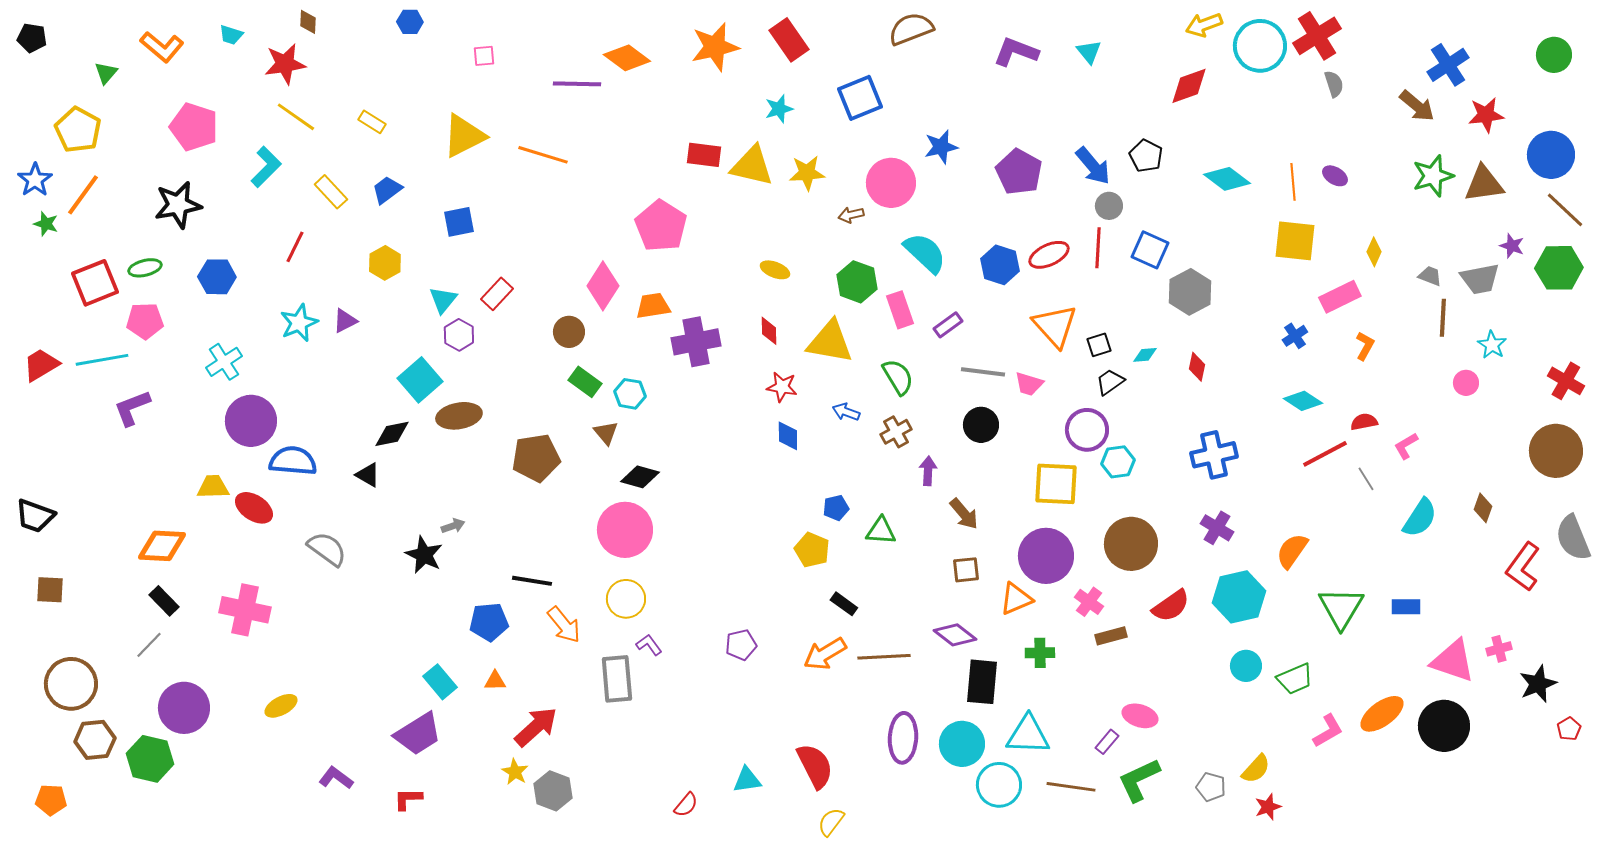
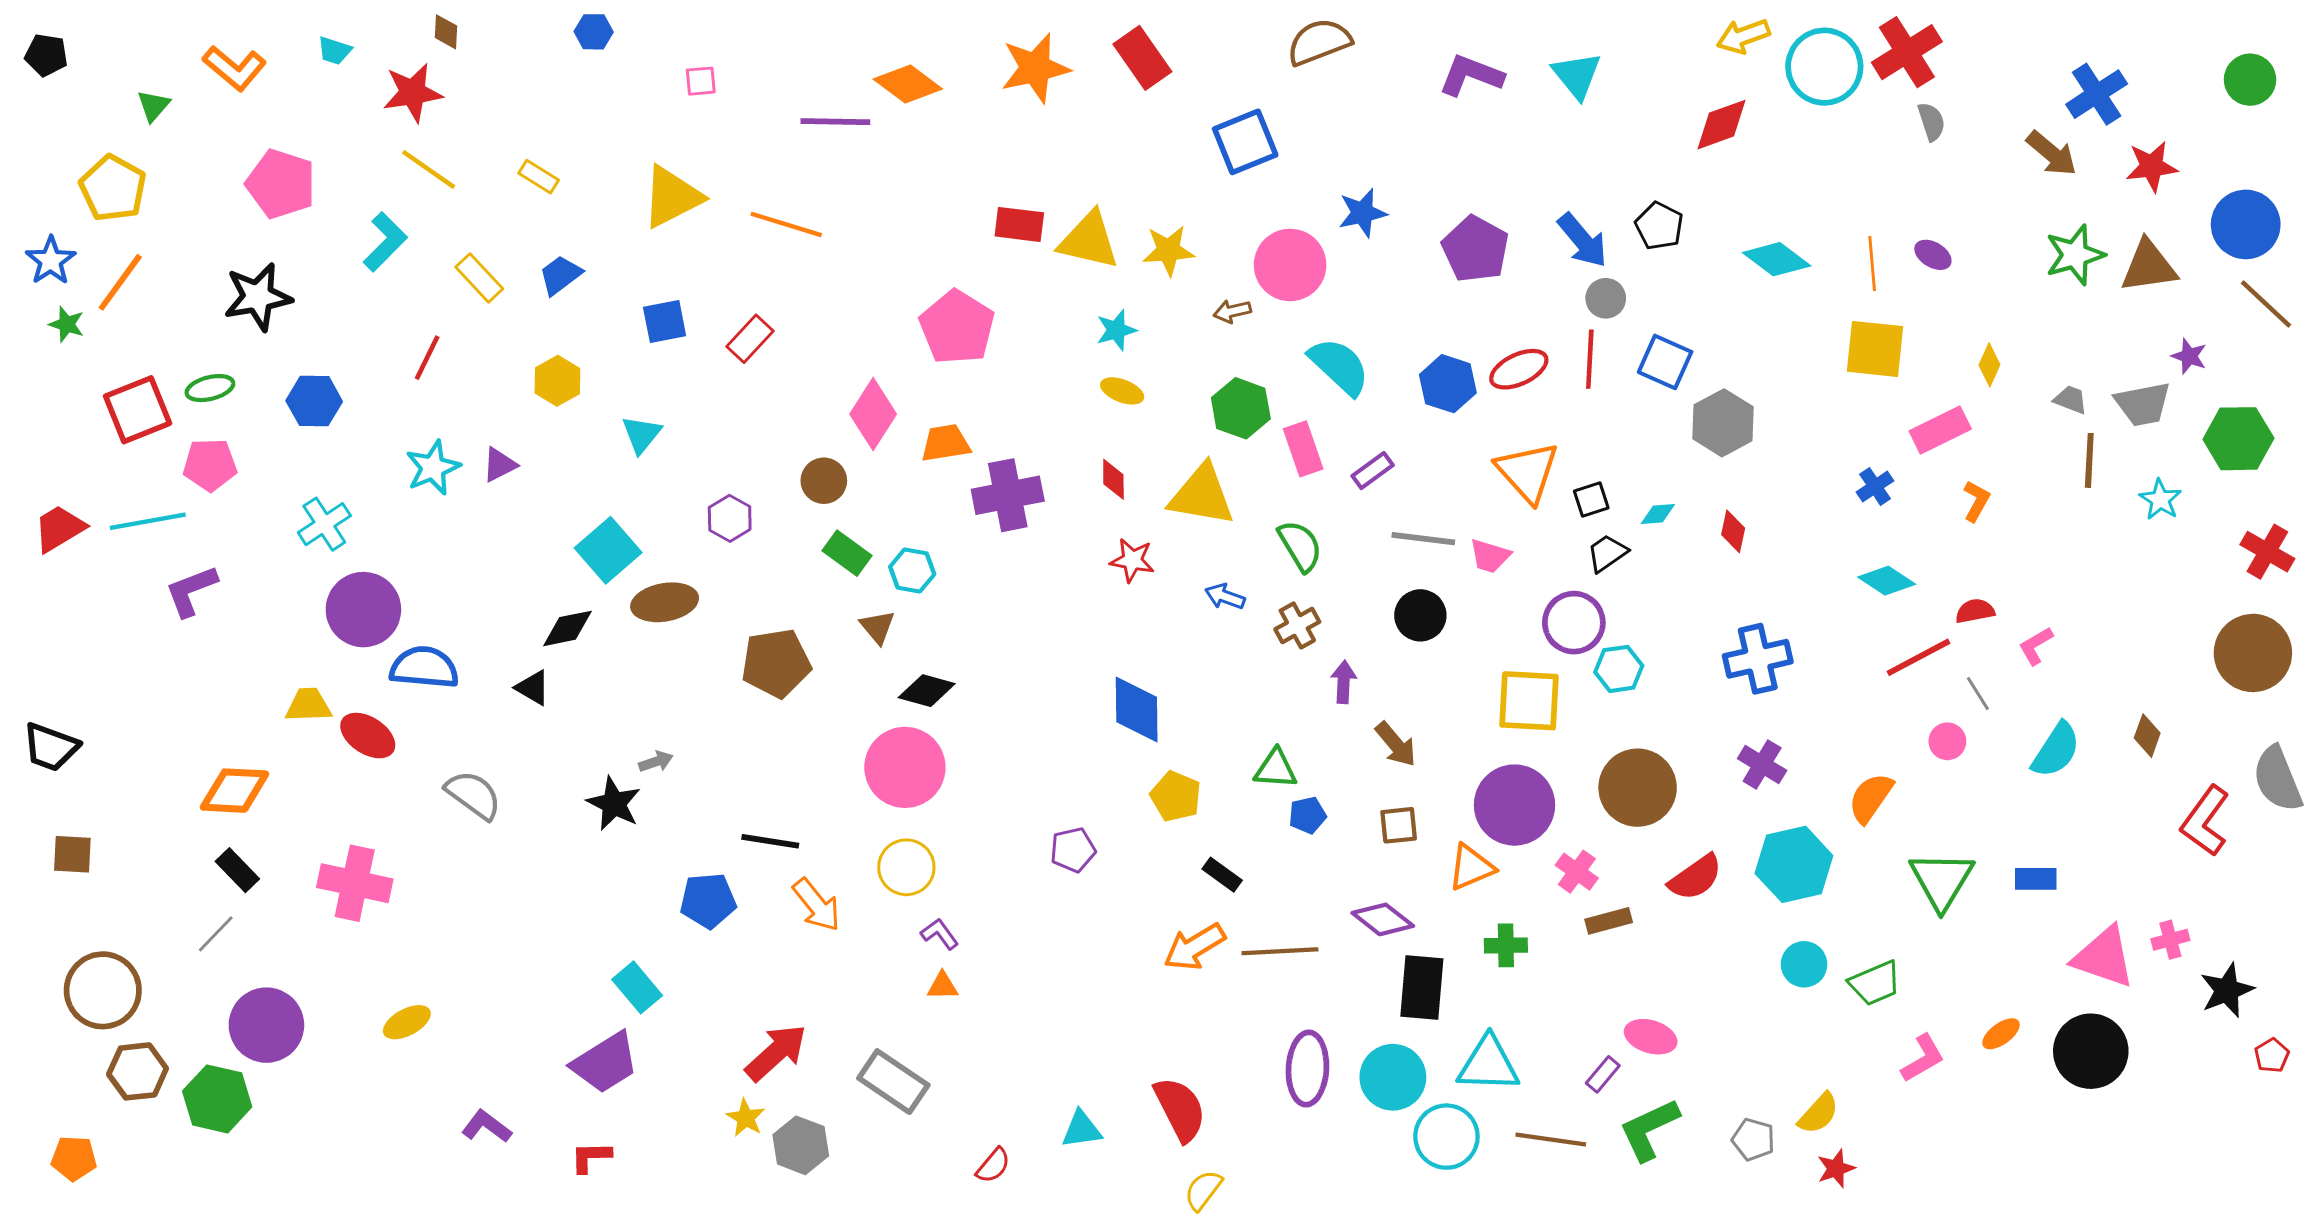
cyan triangle: (1089, 52) -> (1577, 75), size x1.4
cyan star: (779, 109) -> (1116, 330), moved
green hexagon: (1559, 268) -> (2238, 439), moved
red rectangle: (497, 294) -> (750, 339), moved
purple hexagon: (459, 335) -> (730, 518), moved
pink circle: (1466, 383) -> (1947, 741), moved
blue diamond: (788, 436) -> (1137, 709), moved, size x1.6
blue pentagon: (836, 508) -> (1307, 815), moved
purple pentagon: (741, 645) -> (1073, 850), moved
gray rectangle: (617, 679) -> (893, 1082), moved, turned -51
orange triangle: (495, 681) -> (943, 986), moved
orange ellipse: (1382, 714) -> (2001, 1034), size x0.6

